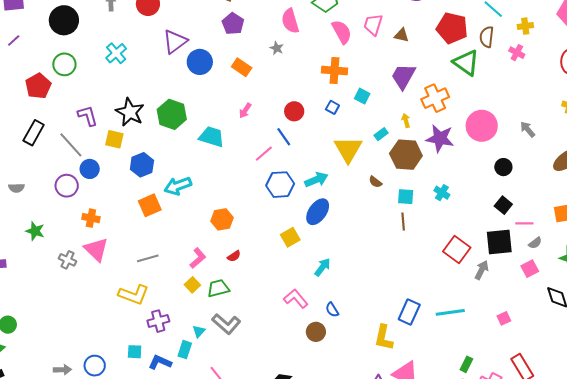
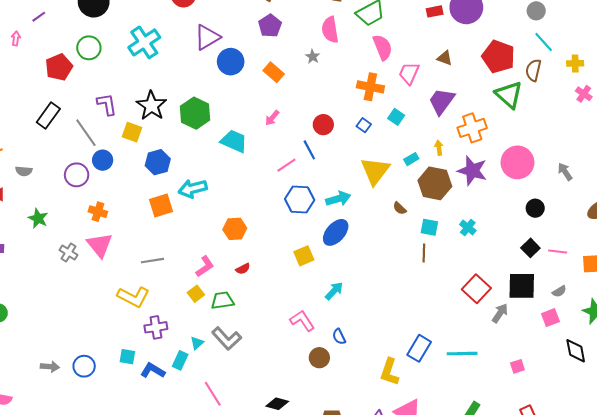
pink trapezoid: (373, 25) -> (409, 73), moved
cyan cross: (116, 53) -> (144, 42), size x1.4
pink cross: (517, 53) -> (584, 94), moved
pink line: (524, 223) -> (558, 252), moved

